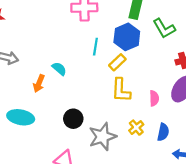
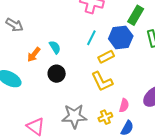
yellow L-shape: (121, 90) -> (102, 81), turned -45
pink semicircle: (154, 98) -> (124, 105), moved
black circle: (73, 119) -> (57, 74), moved

